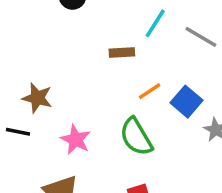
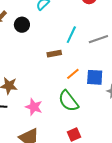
gray line: (201, 37) -> (98, 39), turned -42
blue square: (187, 102) -> (95, 77), turned -30

